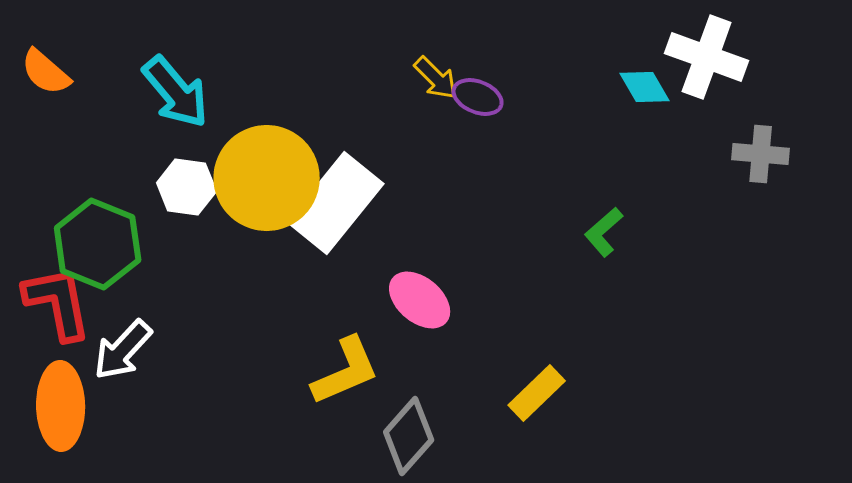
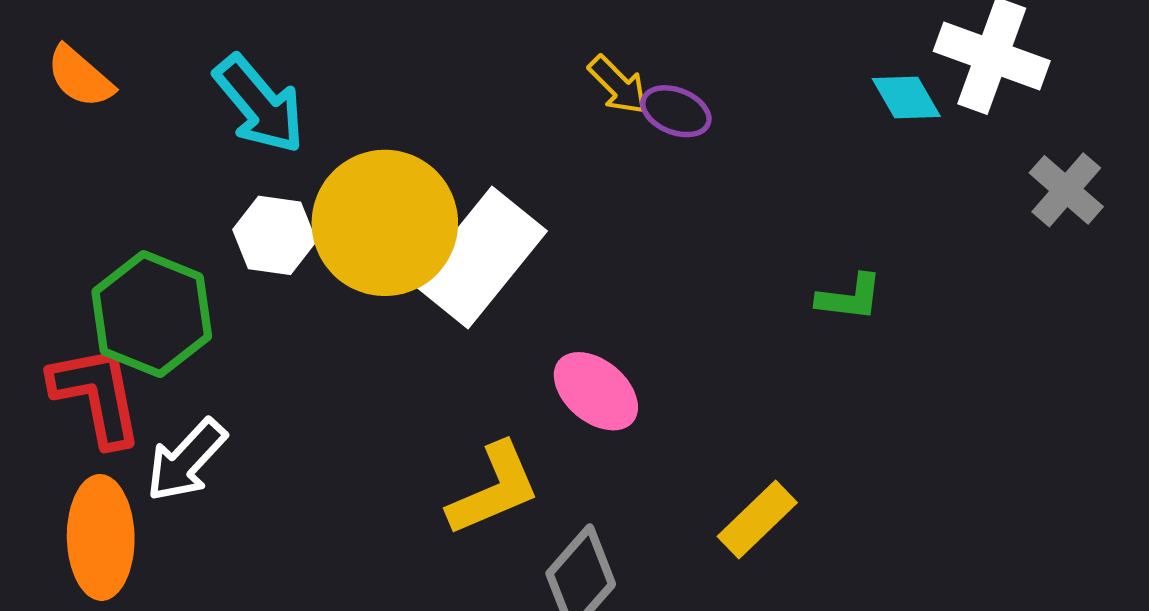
gray cross: (761, 154) -> (1066, 190), turned 36
green L-shape: (604, 232) -> (850, 297), turned -132

